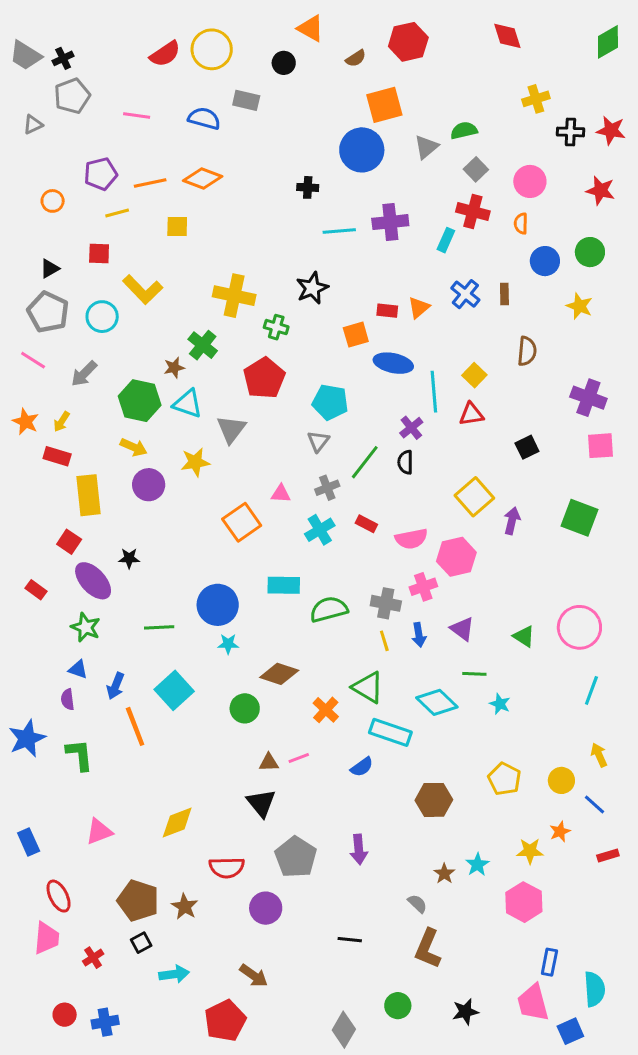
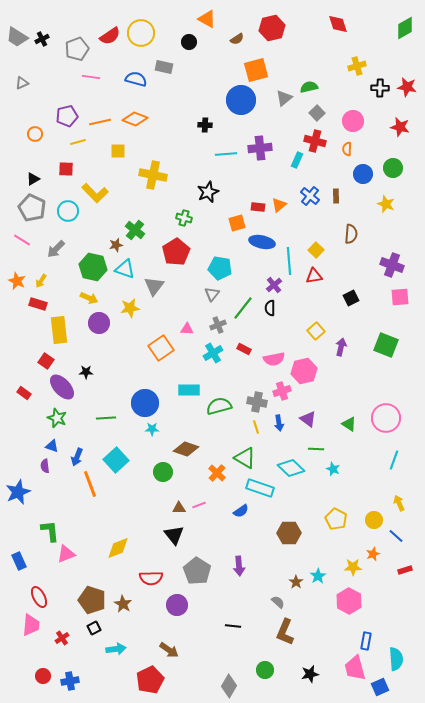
gray pentagon: (72, 96) -> (77, 49), moved
yellow cross: (234, 296) -> (153, 175), moved
yellow square: (474, 497) -> (316, 331), size x0.7
green L-shape: (80, 755) -> (50, 531), moved

